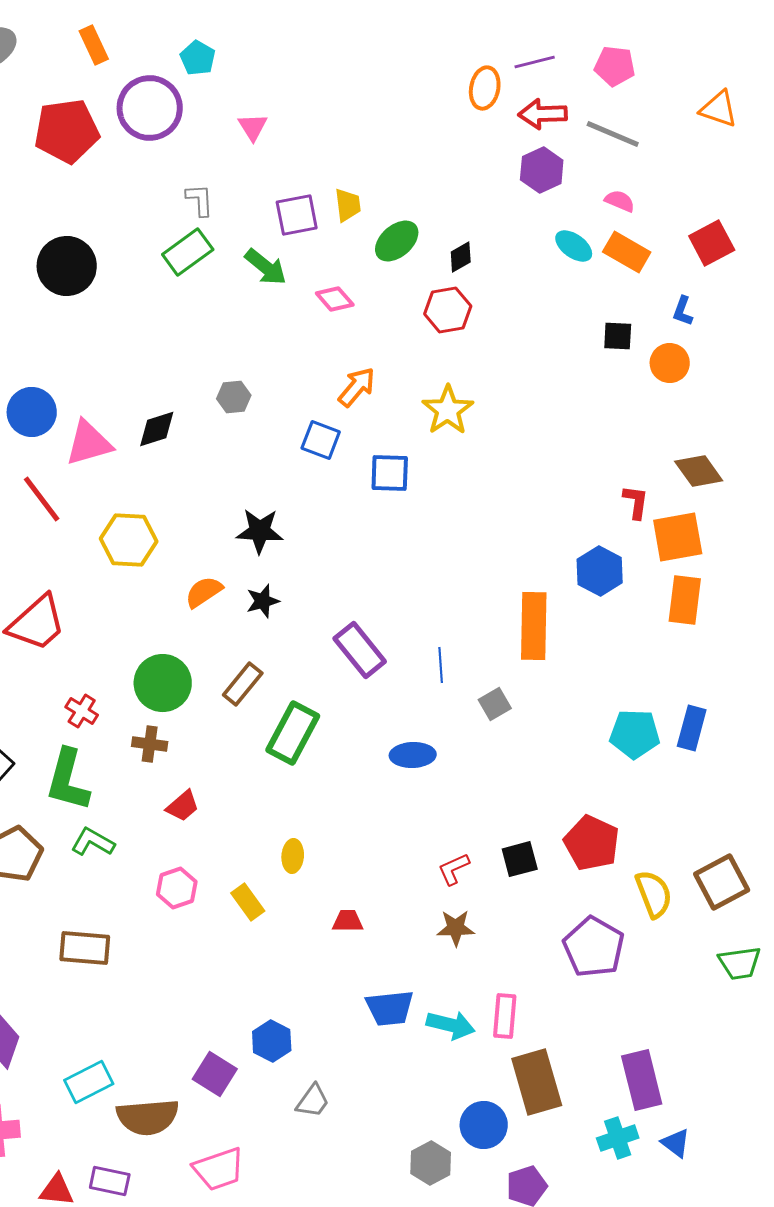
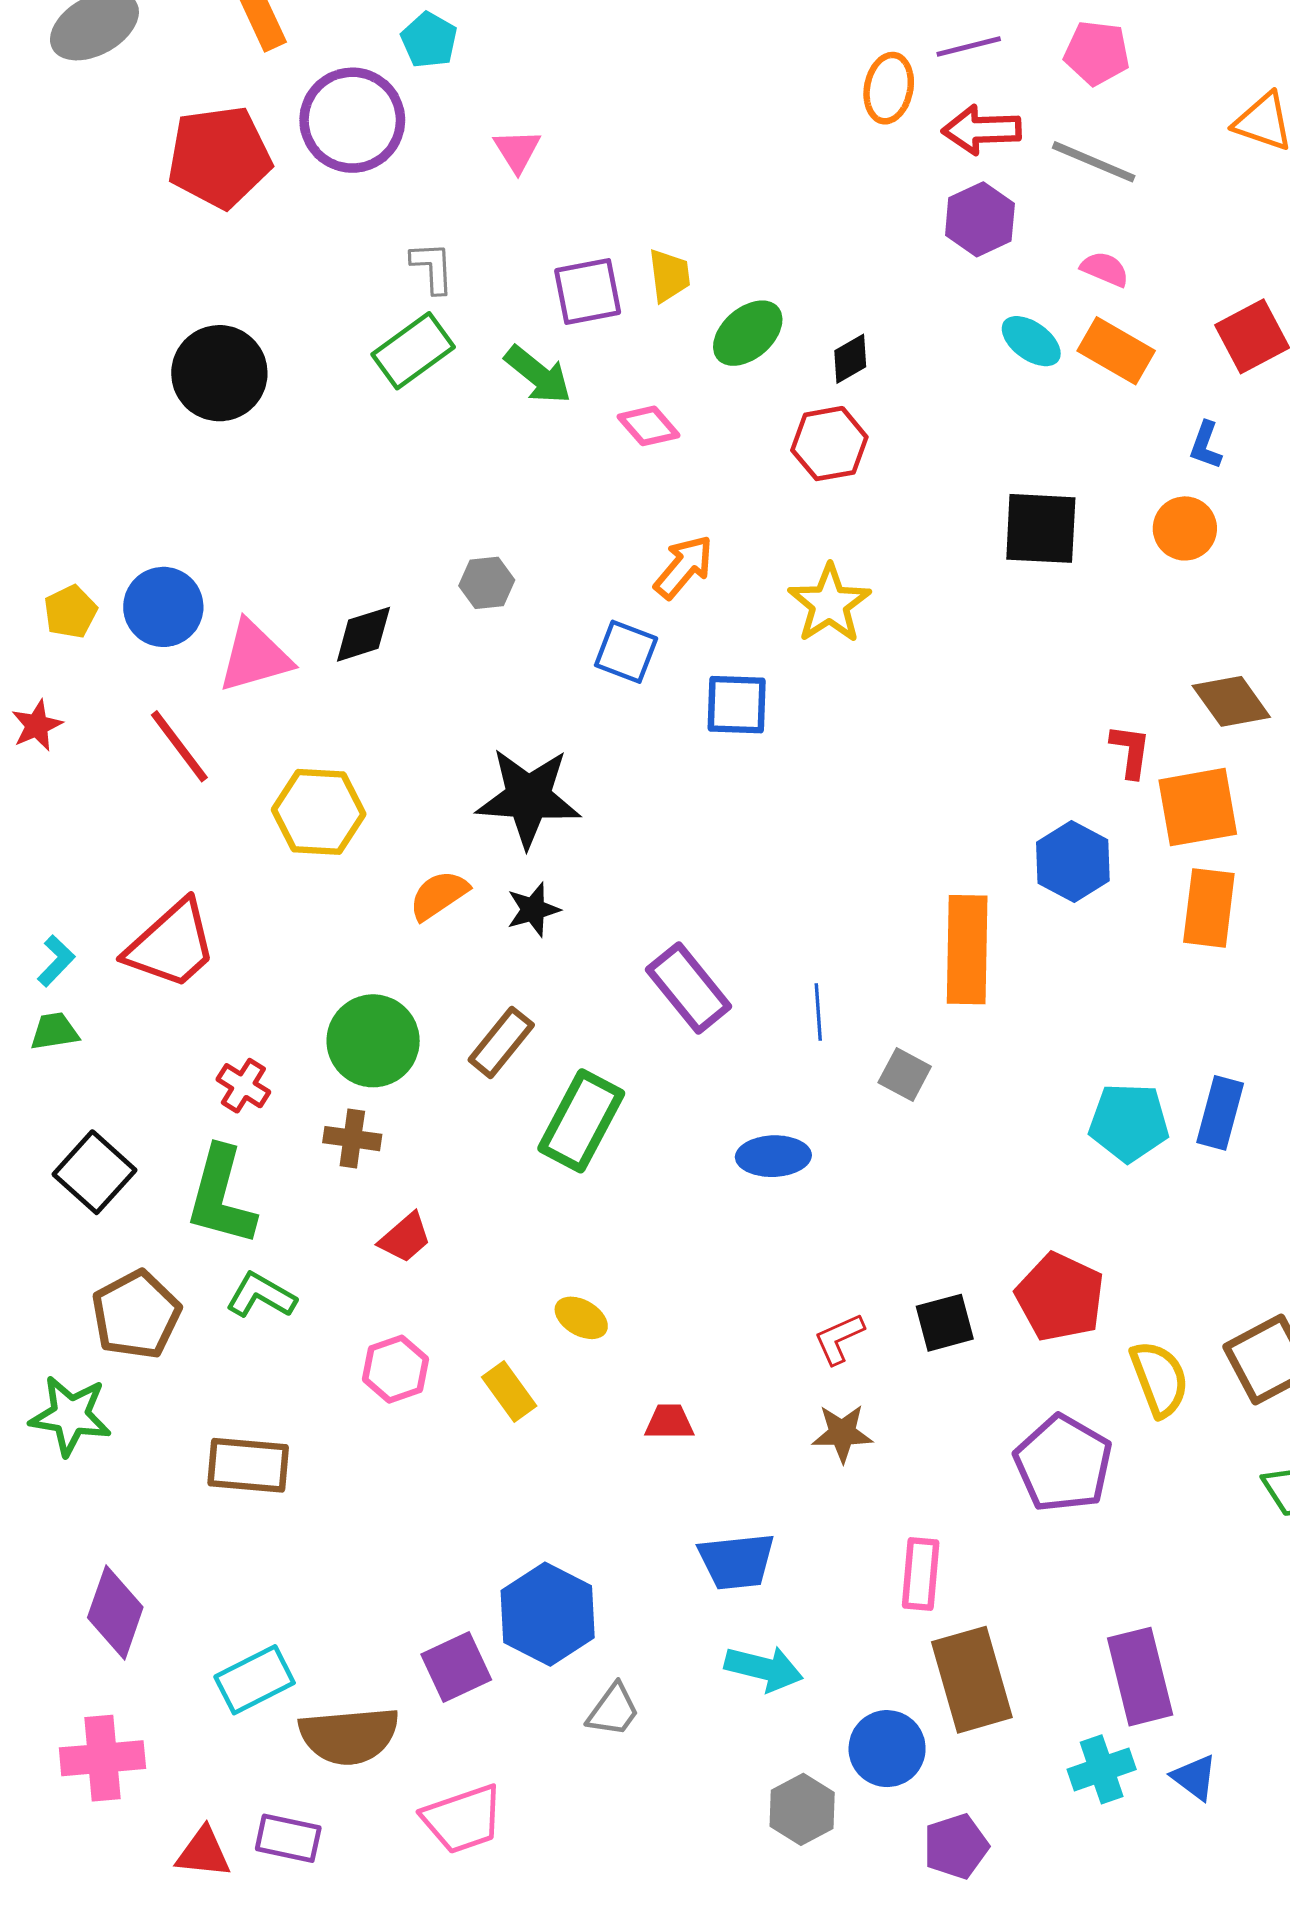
black square: (618, 336) -> (1041, 528), moved, size x1.6
black star: (260, 531) -> (528, 797), size x1.4
gray square: (495, 704) -> (905, 1074), turned -32
yellow ellipse: (293, 856) -> (581, 1318), turned -64
cyan arrow: (451, 1025) -> (764, 1669), moved
blue hexagon: (272, 1041) -> (548, 1614), size x1.5
purple square: (215, 1074) -> (456, 1667), turned 33

